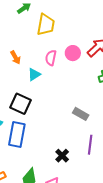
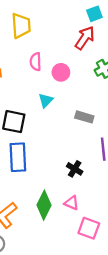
pink circle: (73, 53) -> (61, 72), moved
cyan triangle: (34, 74) -> (46, 100), moved

